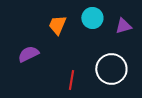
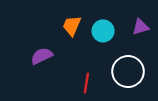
cyan circle: (92, 18) -> (103, 31), moved

